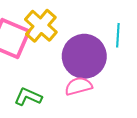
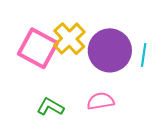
purple circle: (84, 56) -> (110, 50), moved

